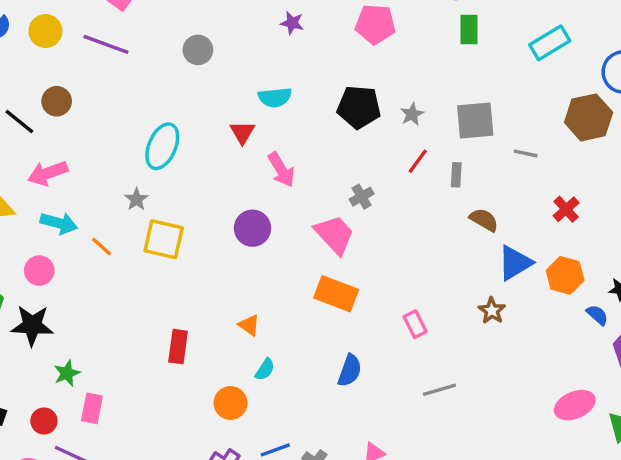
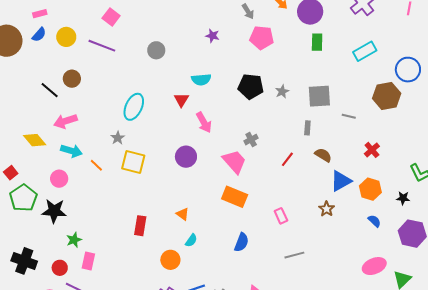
red line: (418, 161) -> (287, 159), moved
blue semicircle: (597, 315) -> (374, 221), moved

